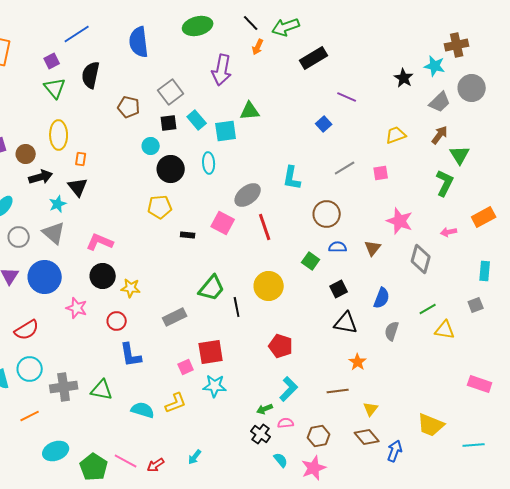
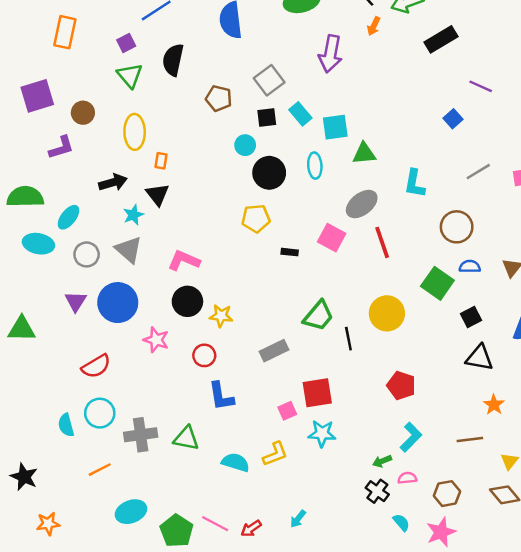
green triangle: (250, 111) -> (364, 154), moved
brown circle: (26, 154) -> (83, 113), moved
green square: (311, 261) -> (437, 283), size x1.5

